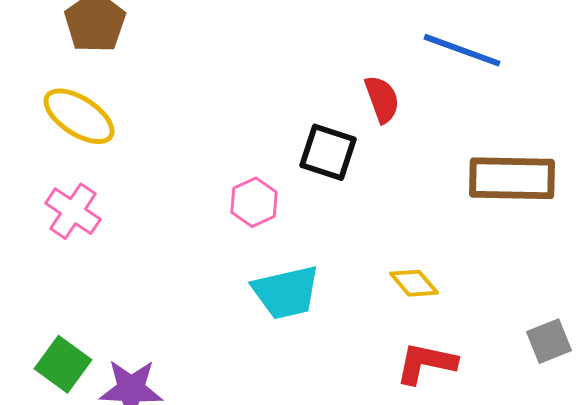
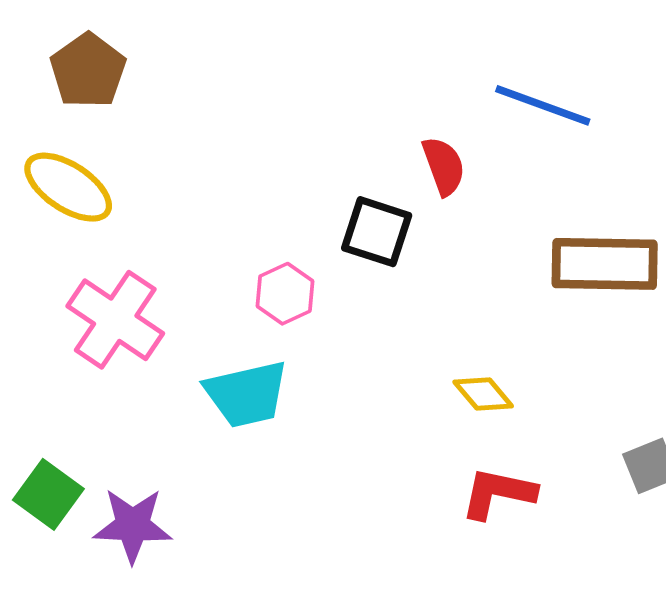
pink cross: (73, 211) -> (115, 320), moved, size x1.4
cyan trapezoid: (286, 292) -> (247, 394), moved

